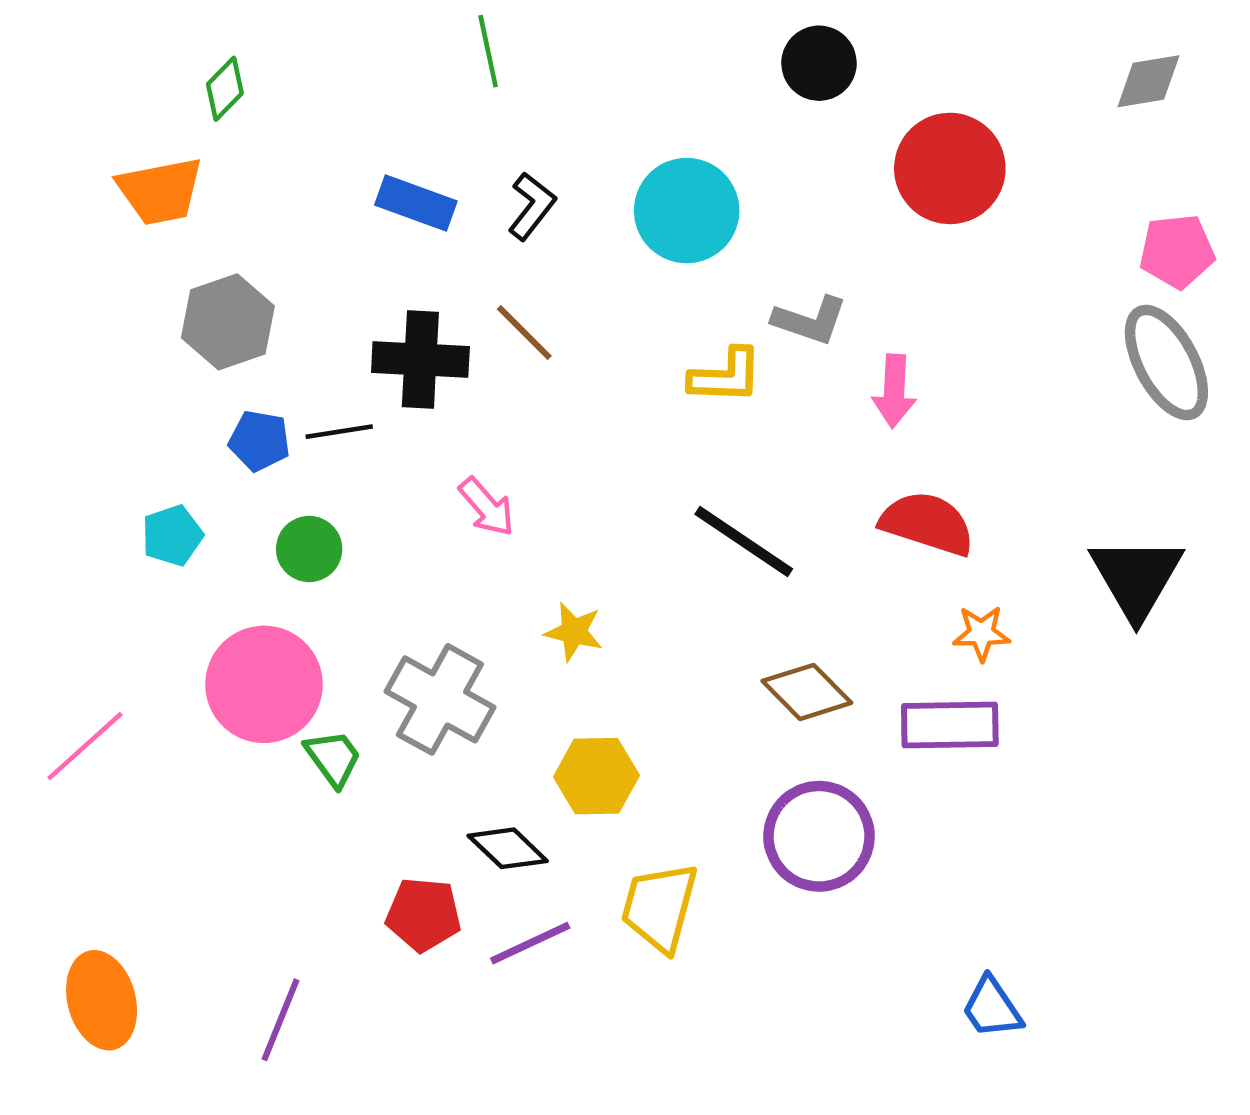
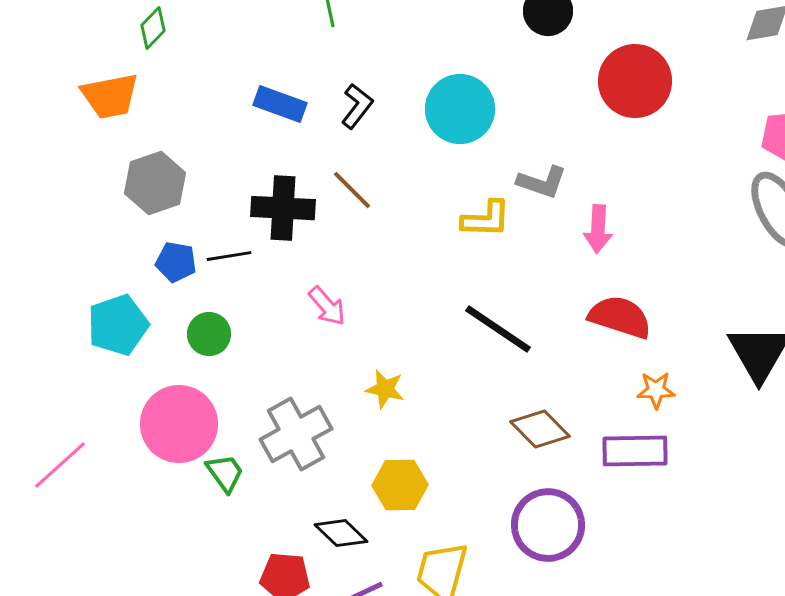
cyan pentagon: (172, 535) -> (118, 325), size x1.5
gray cross: (440, 699) -> (296, 434), turned 32

